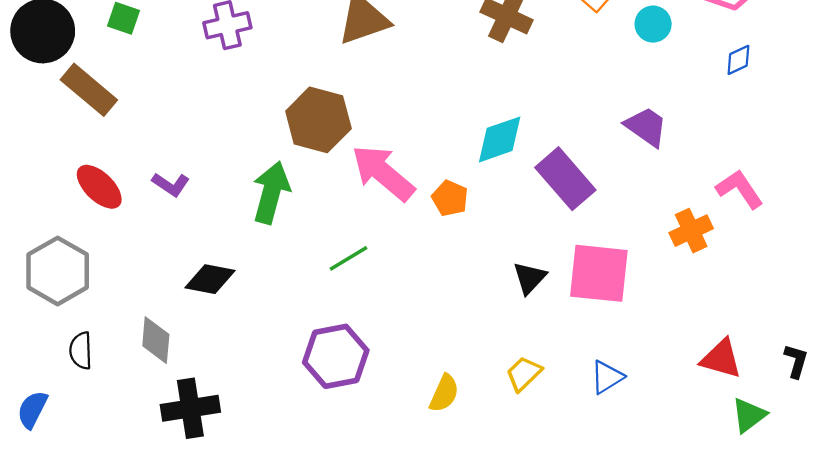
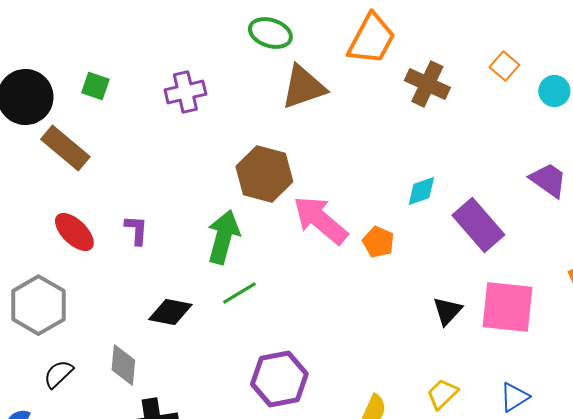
cyan diamond: (500, 139) -> (421, 191), size x0.7
purple L-shape: (171, 184) -> (136, 230), turned -120
green line: (348, 258) -> (239, 293), moved
black semicircle: (81, 351) -> (58, 374), turned 48

